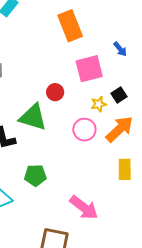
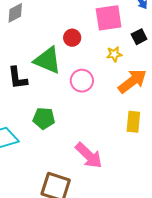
black square: (119, 95) -> (139, 37), moved
pink circle: (84, 130) -> (82, 81), moved

